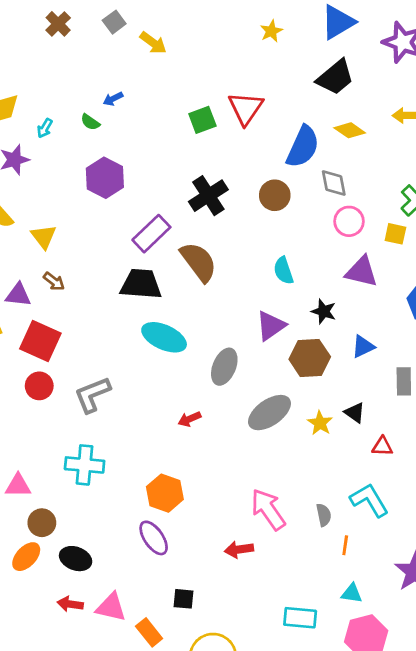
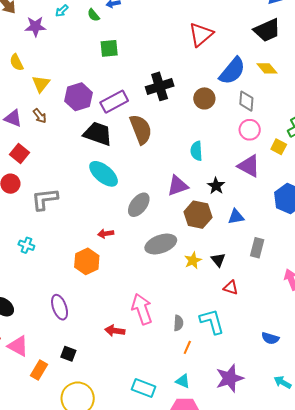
green square: (202, 120) -> (109, 48), moved
purple hexagon: (105, 178) -> (79, 97), moved
red square: (40, 341) -> (19, 154), size x0.7
cyan cross: (85, 465) -> (26, 245), size x0.6
orange hexagon: (165, 493) -> (87, 261), moved
orange rectangle: (149, 632) -> (39, 370), turned 54

